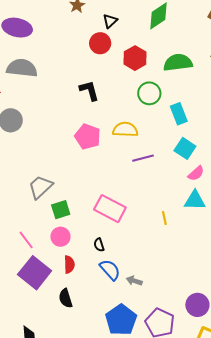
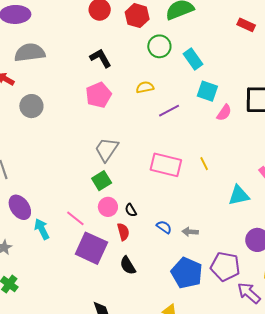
yellow semicircle: (125, 130) -> (145, 87), size x0.7
pink pentagon: (88, 137) -> (99, 95), moved, turned -30
gray trapezoid: (40, 187) -> (107, 149), moved
cyan triangle: (195, 200) -> (239, 195), moved
pink rectangle: (110, 209) -> (166, 165), moved
black semicircle: (99, 245) -> (131, 210), moved
blue semicircle: (110, 270) -> (164, 227), size x0.7

